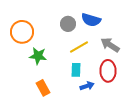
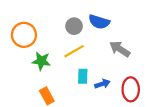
yellow line: (79, 47) -> (74, 51), moved
red ellipse: (108, 71) -> (131, 89), moved
blue arrow: (87, 86) -> (102, 84), moved

